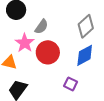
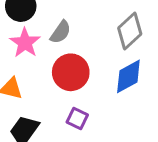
pink star: (25, 43) -> (25, 43), moved
purple square: (71, 84) -> (77, 118), moved

